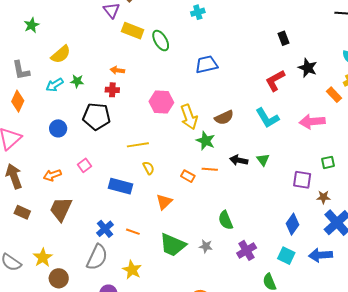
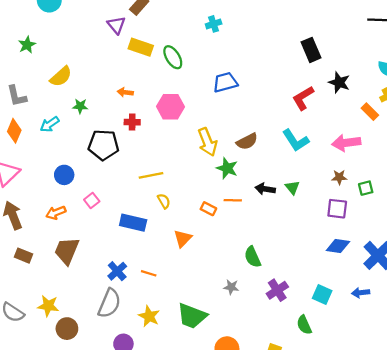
black rectangle: (284, 38) -> (311, 50), size x1.5
cyan arrow: (55, 85) -> (50, 124), moved
red cross: (112, 90) -> (132, 122), moved
pink hexagon: (161, 102) -> (170, 107), moved
blue circle: (58, 128) -> (64, 175), moved
brown star: (323, 197) -> (339, 177), moved
blue diamond: (293, 224) -> (338, 246), moved, turned 65
green trapezoid: (173, 245) -> (192, 316), moved
blue arrow: (320, 255) -> (361, 293), size x0.7
yellow star: (43, 258) -> (48, 306), turned -30

